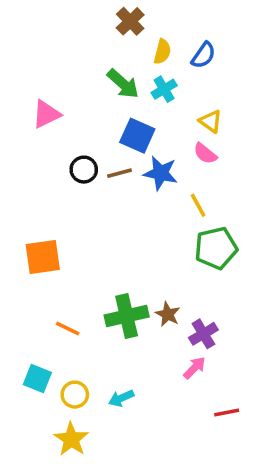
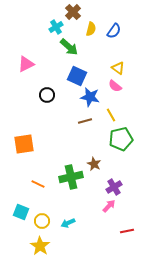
cyan cross: (164, 89) -> (56, 27), moved
brown line: (119, 173) -> (85, 121), moved
brown star: (168, 314) -> (94, 164), moved

